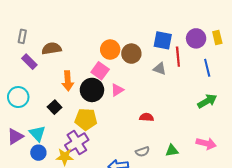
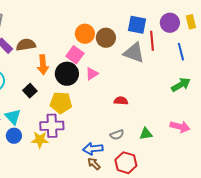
brown semicircle: (52, 49) -> (26, 45), moved
gray triangle: (160, 69) -> (134, 53), size x1.6
purple cross: (77, 143) -> (52, 126), turned 30

